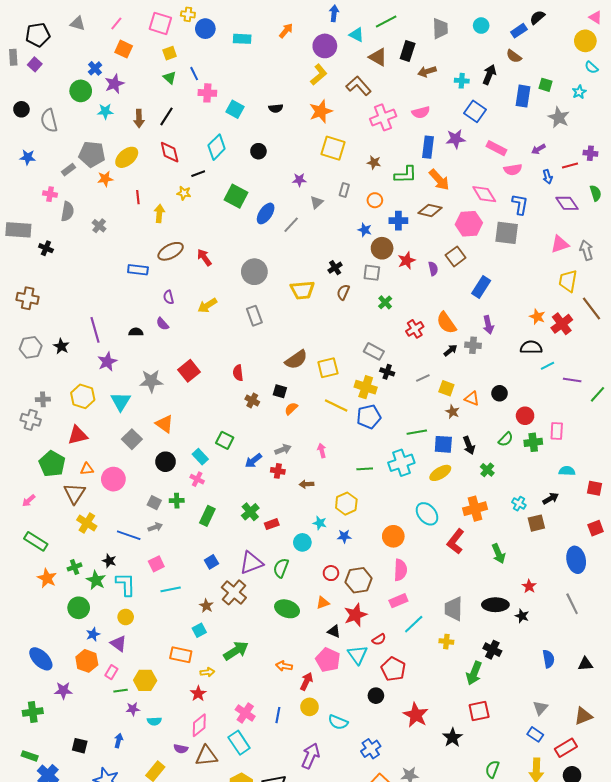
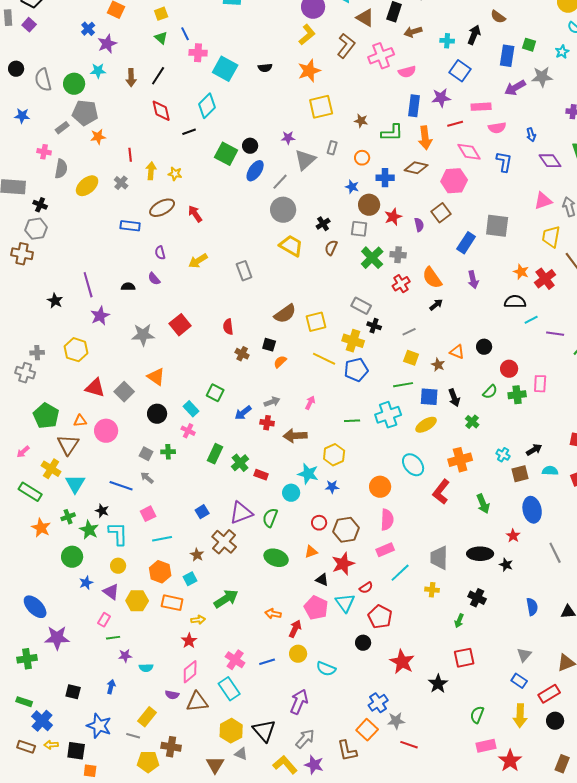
brown L-shape: (359, 86) -> (346, 46), turned 80
green circle: (81, 91) -> (74, 84), moved
cyan square: (235, 109) -> (225, 69), size x1.4
pink cross: (383, 117) -> (381, 56), moved
gray star: (559, 117) -> (542, 77), turned -30
yellow square: (333, 148) -> (321, 107), turned -30
pink rectangle: (496, 148) -> (481, 107), turned -30
purple arrow: (538, 149) -> (515, 88), moved, size x1.5
black circle: (258, 151) -> (250, 146), moved
yellow ellipse: (127, 157) -> (87, 186), moved
red line: (570, 165) -> (455, 124), moved
orange arrow: (439, 180) -> (425, 138), turned 35
yellow star: (184, 193) -> (175, 174), moved
gray triangle: (317, 202) -> (305, 160), size x1.6
gray cross: (99, 226) -> (121, 183), moved
gray square: (507, 233) -> (497, 226), moved
gray circle: (254, 272) -> (283, 210), moved
yellow trapezoid: (302, 290) -> (291, 246), turned -145
green cross: (385, 302) -> (372, 258), size x1.6
gray cross: (473, 345) -> (398, 255), moved
gray hexagon: (31, 347) -> (36, 229), moved
yellow square: (446, 388) -> (411, 358), moved
cyan triangle: (121, 401) -> (75, 484), moved
red triangle: (78, 435) -> (95, 388), moved, turned 30
pink arrow: (322, 450) -> (310, 403), turned 40
cyan semicircle: (567, 471) -> (550, 471), moved
brown arrow: (306, 484) -> (295, 436), size x1.6
green rectangle: (207, 516) -> (215, 454), moved
yellow cross: (87, 523) -> (51, 469), moved
cyan star: (320, 523) -> (308, 474), size x1.5
red rectangle: (272, 524) -> (261, 475), turned 40
gray arrow: (155, 527) -> (147, 478), turned -120
blue ellipse: (576, 560) -> (532, 510), moved
orange hexagon: (87, 661) -> (160, 572), moved
green arrow: (474, 673) -> (459, 621), size x0.6
yellow hexagon: (145, 680) -> (137, 601), moved
purple star: (63, 691) -> (57, 638), size x1.4
blue line: (278, 715) -> (267, 662), turned 63
blue cross: (371, 749) -> (378, 703), moved

